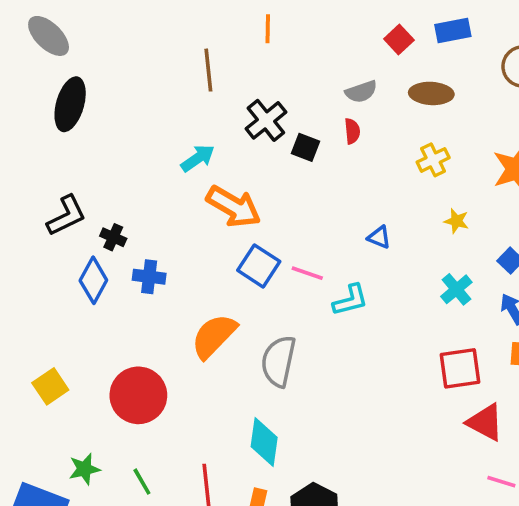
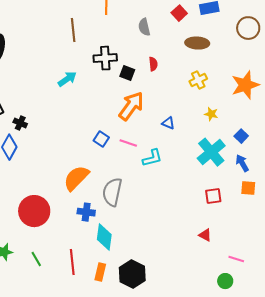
gray semicircle: (361, 92) -> (144, 27), moved, turned 96
black cross: (266, 120) -> (105, 58), turned 35
orange arrow: (234, 207) -> (131, 106), moved, turned -84
blue square: (259, 266) -> (101, 139), size x0.7
blue cross: (149, 277) -> (86, 212), moved
cyan cross: (456, 289) -> (211, 152), size x1.6
red square: (460, 368) -> (213, 196), size x0.7
red triangle: (485, 422) -> (205, 235), moved, size x0.6

